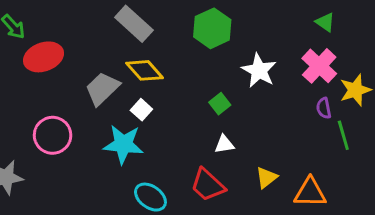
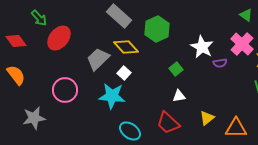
green hexagon: (212, 28) -> (157, 29), moved
red ellipse: (43, 57) -> (59, 38), turned -30
purple semicircle: (324, 108) -> (220, 63), moved, turned -88

